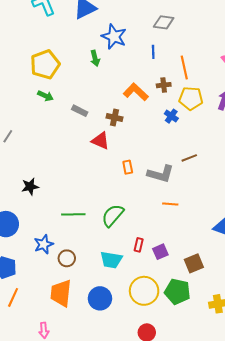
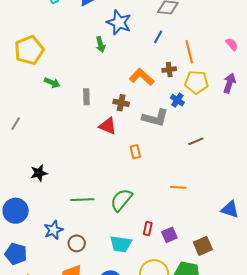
blue line: (153, 52) -> (158, 37), turned 32
yellow pentagon: (45, 64) -> (29, 50), moved
gray rectangle: (80, 111) -> (86, 97), turned 63
gray L-shape: (161, 174) -> (155, 118), moved

